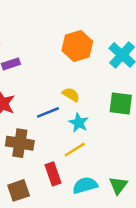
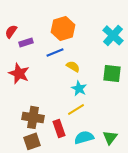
orange hexagon: (77, 46) -> (63, 28), moved
blue line: (48, 112) -> (55, 52), moved
brown cross: (20, 143) -> (33, 117), moved

